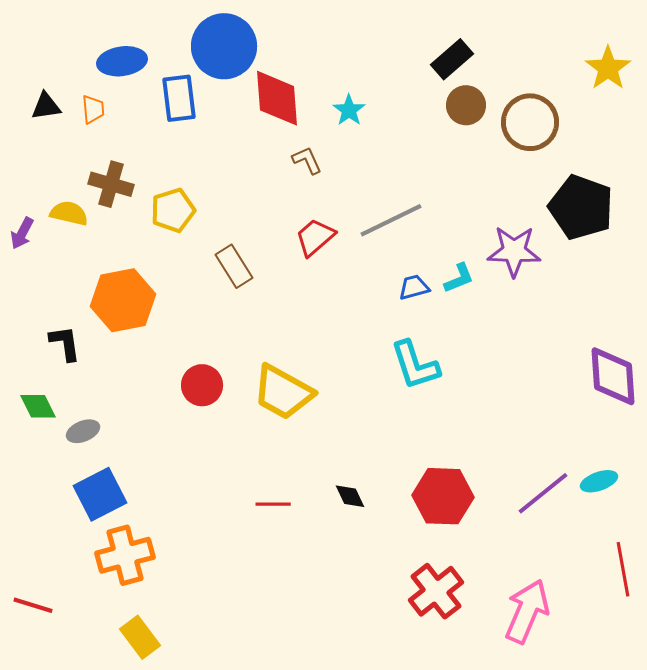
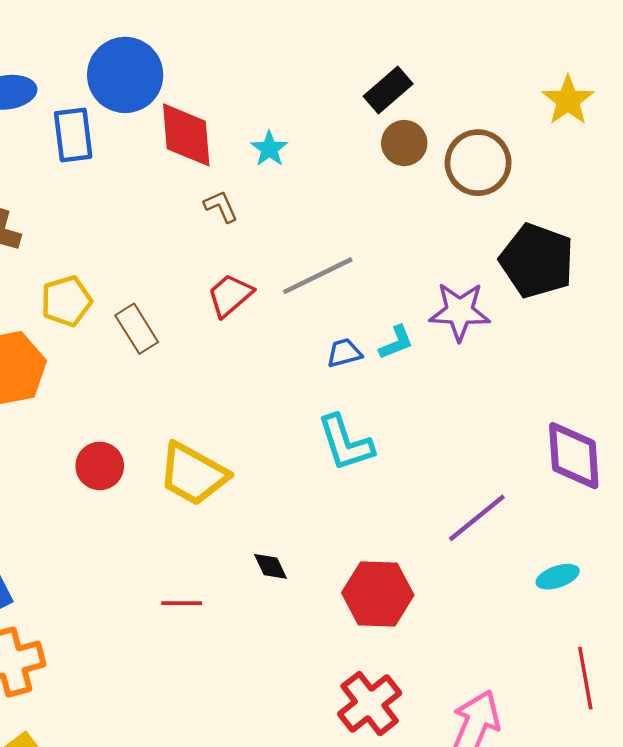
yellow pentagon: (173, 210) -> (66, 301), moved
purple line: (543, 493) -> (477, 518), moved
black diamond: (350, 496) -> (270, 566), moved

